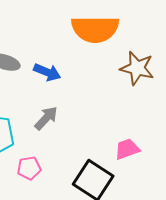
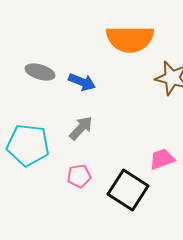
pink pentagon: (29, 168) -> (79, 176), moved

